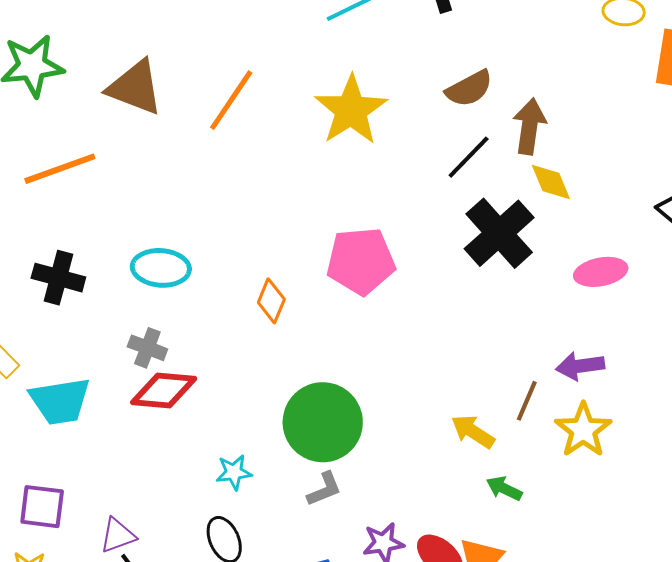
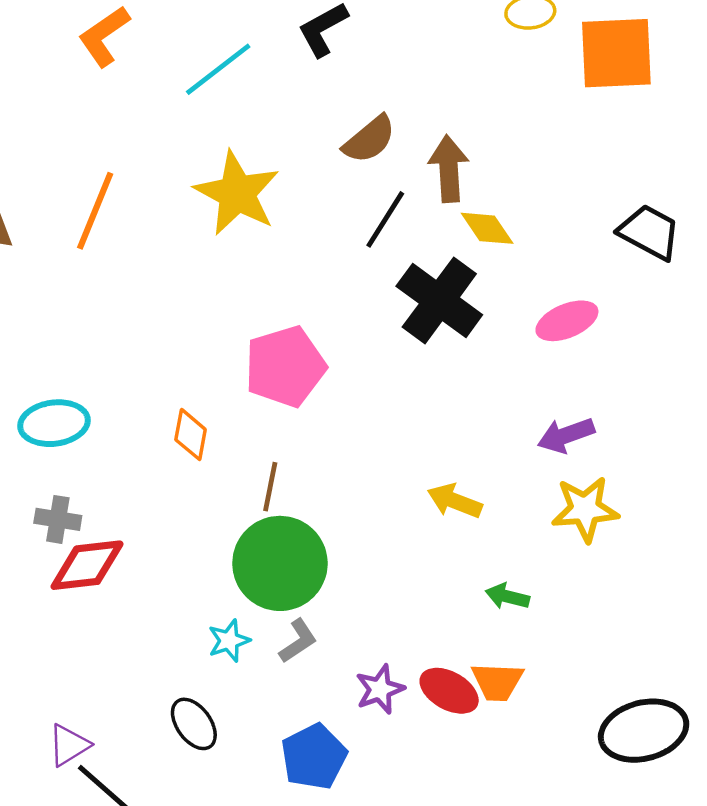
brown line: (527, 401) -> (270, 487), moved
yellow star: (583, 430) -> (585, 509), turned -30
yellow arrow: (473, 432) -> (455, 501), moved
cyan star: (234, 472) -> (229, 641), moved

